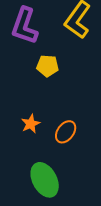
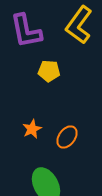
purple L-shape: (25, 26) -> (26, 31), turned -30

